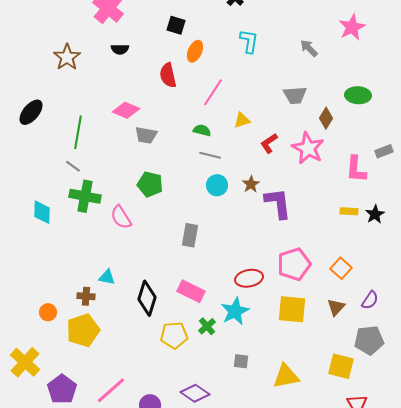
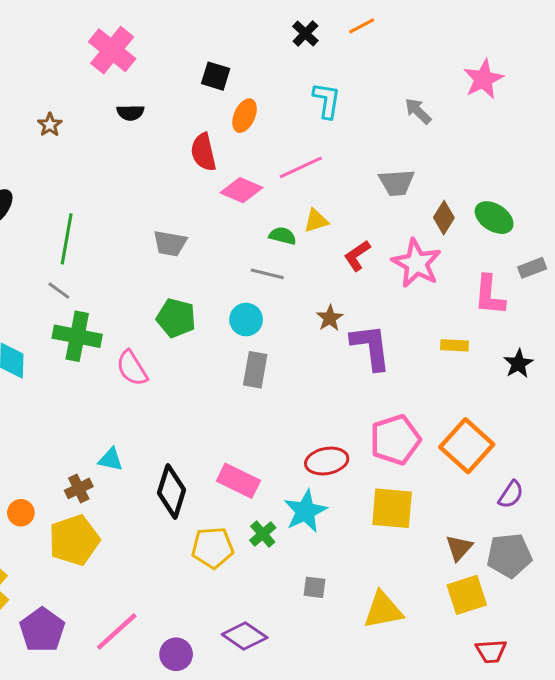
brown star: (67, 57) -> (50, 125), size x0.6
pink line: (213, 92) -> (301, 167), moved, turned 32
green ellipse: (358, 95) -> (494, 218), moved, turned 30
pink diamond: (126, 110) -> (241, 190), moved
green semicircle: (202, 130) -> (283, 236), moved
cyan circle: (217, 185) -> (246, 320), moved
yellow rectangle: (349, 211) -> (454, 345), moved
gray rectangle: (190, 235) -> (255, 370), moved
orange square: (341, 268) -> (467, 446), size x1.6
brown cross: (86, 296) -> (79, 488), turned -30
brown triangle: (336, 307) -> (459, 548), moved
yellow square: (341, 366) -> (467, 595), turned -32

